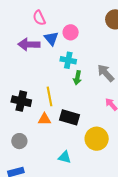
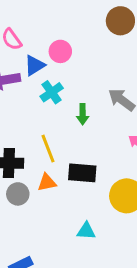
blue triangle: (51, 38) -> (34, 65), turned 49
cyan cross: (68, 60) -> (52, 92), moved, turned -35
gray circle: (19, 141) -> (18, 194), moved

